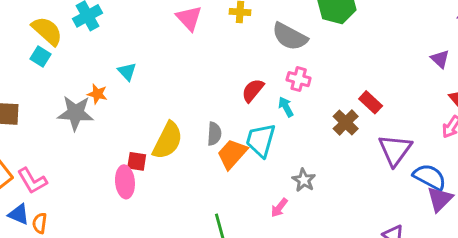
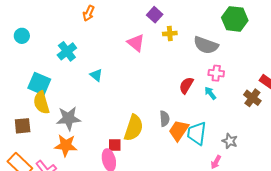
yellow semicircle: (47, 31) -> (41, 103), moved, turned -140
cyan square: (41, 57) -> (39, 84), size x1.6
cyan triangle: (127, 72) -> (96, 75), moved
orange star: (97, 94) -> (66, 145), moved, size x1.6
cyan trapezoid: (261, 140) -> (197, 133), moved

